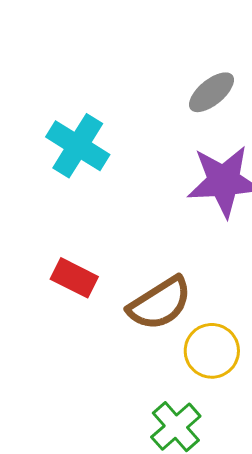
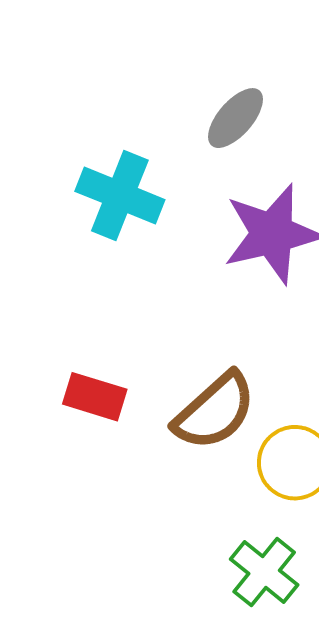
cyan cross: (78, 146) -> (120, 195), moved

